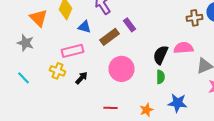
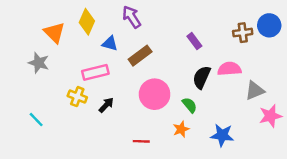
purple rectangle: (130, 25) -> (194, 41), moved
green semicircle: (160, 77) -> (190, 105), moved, turned -40
cyan line: (24, 78) -> (36, 120), moved
orange star: (146, 110) -> (181, 129), moved

